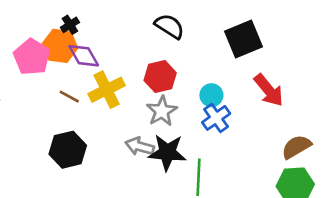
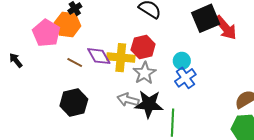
purple diamond: (84, 56) -> (99, 56), moved
yellow cross: (107, 90) -> (121, 58), moved, turned 32
red arrow: (269, 90) -> (225, 28), moved

